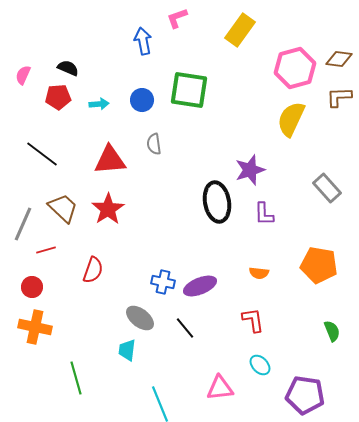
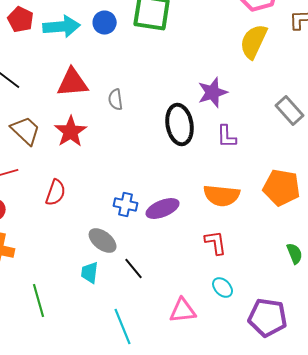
red pentagon: (58, 97) -> (21, 20), turned 30
cyan arrow: (99, 104) -> (62, 26), size x1.8
gray semicircle: (154, 144) -> (116, 100), moved
orange semicircle: (259, 273) -> (222, 196), size x1.8
black line: (185, 328) -> (134, 268), moved

